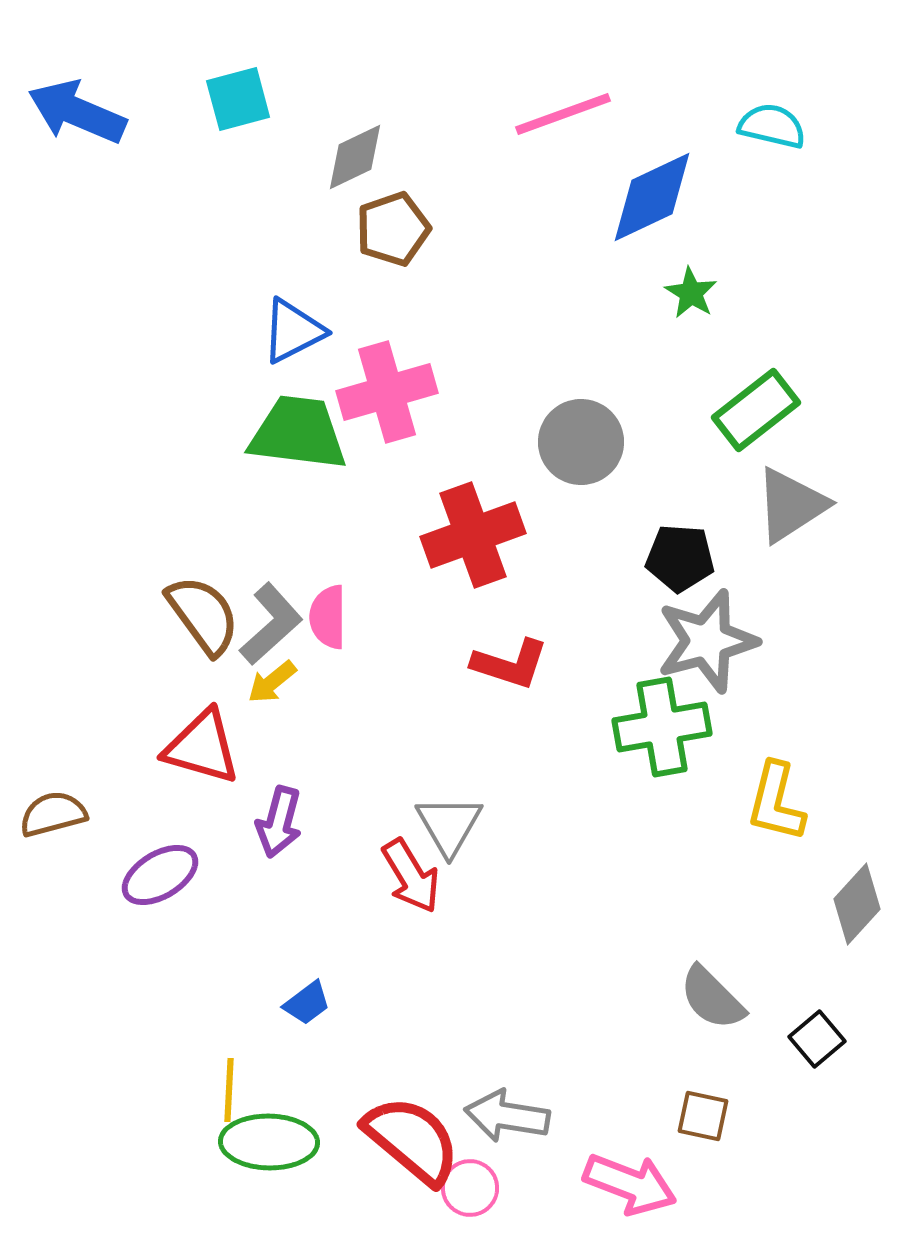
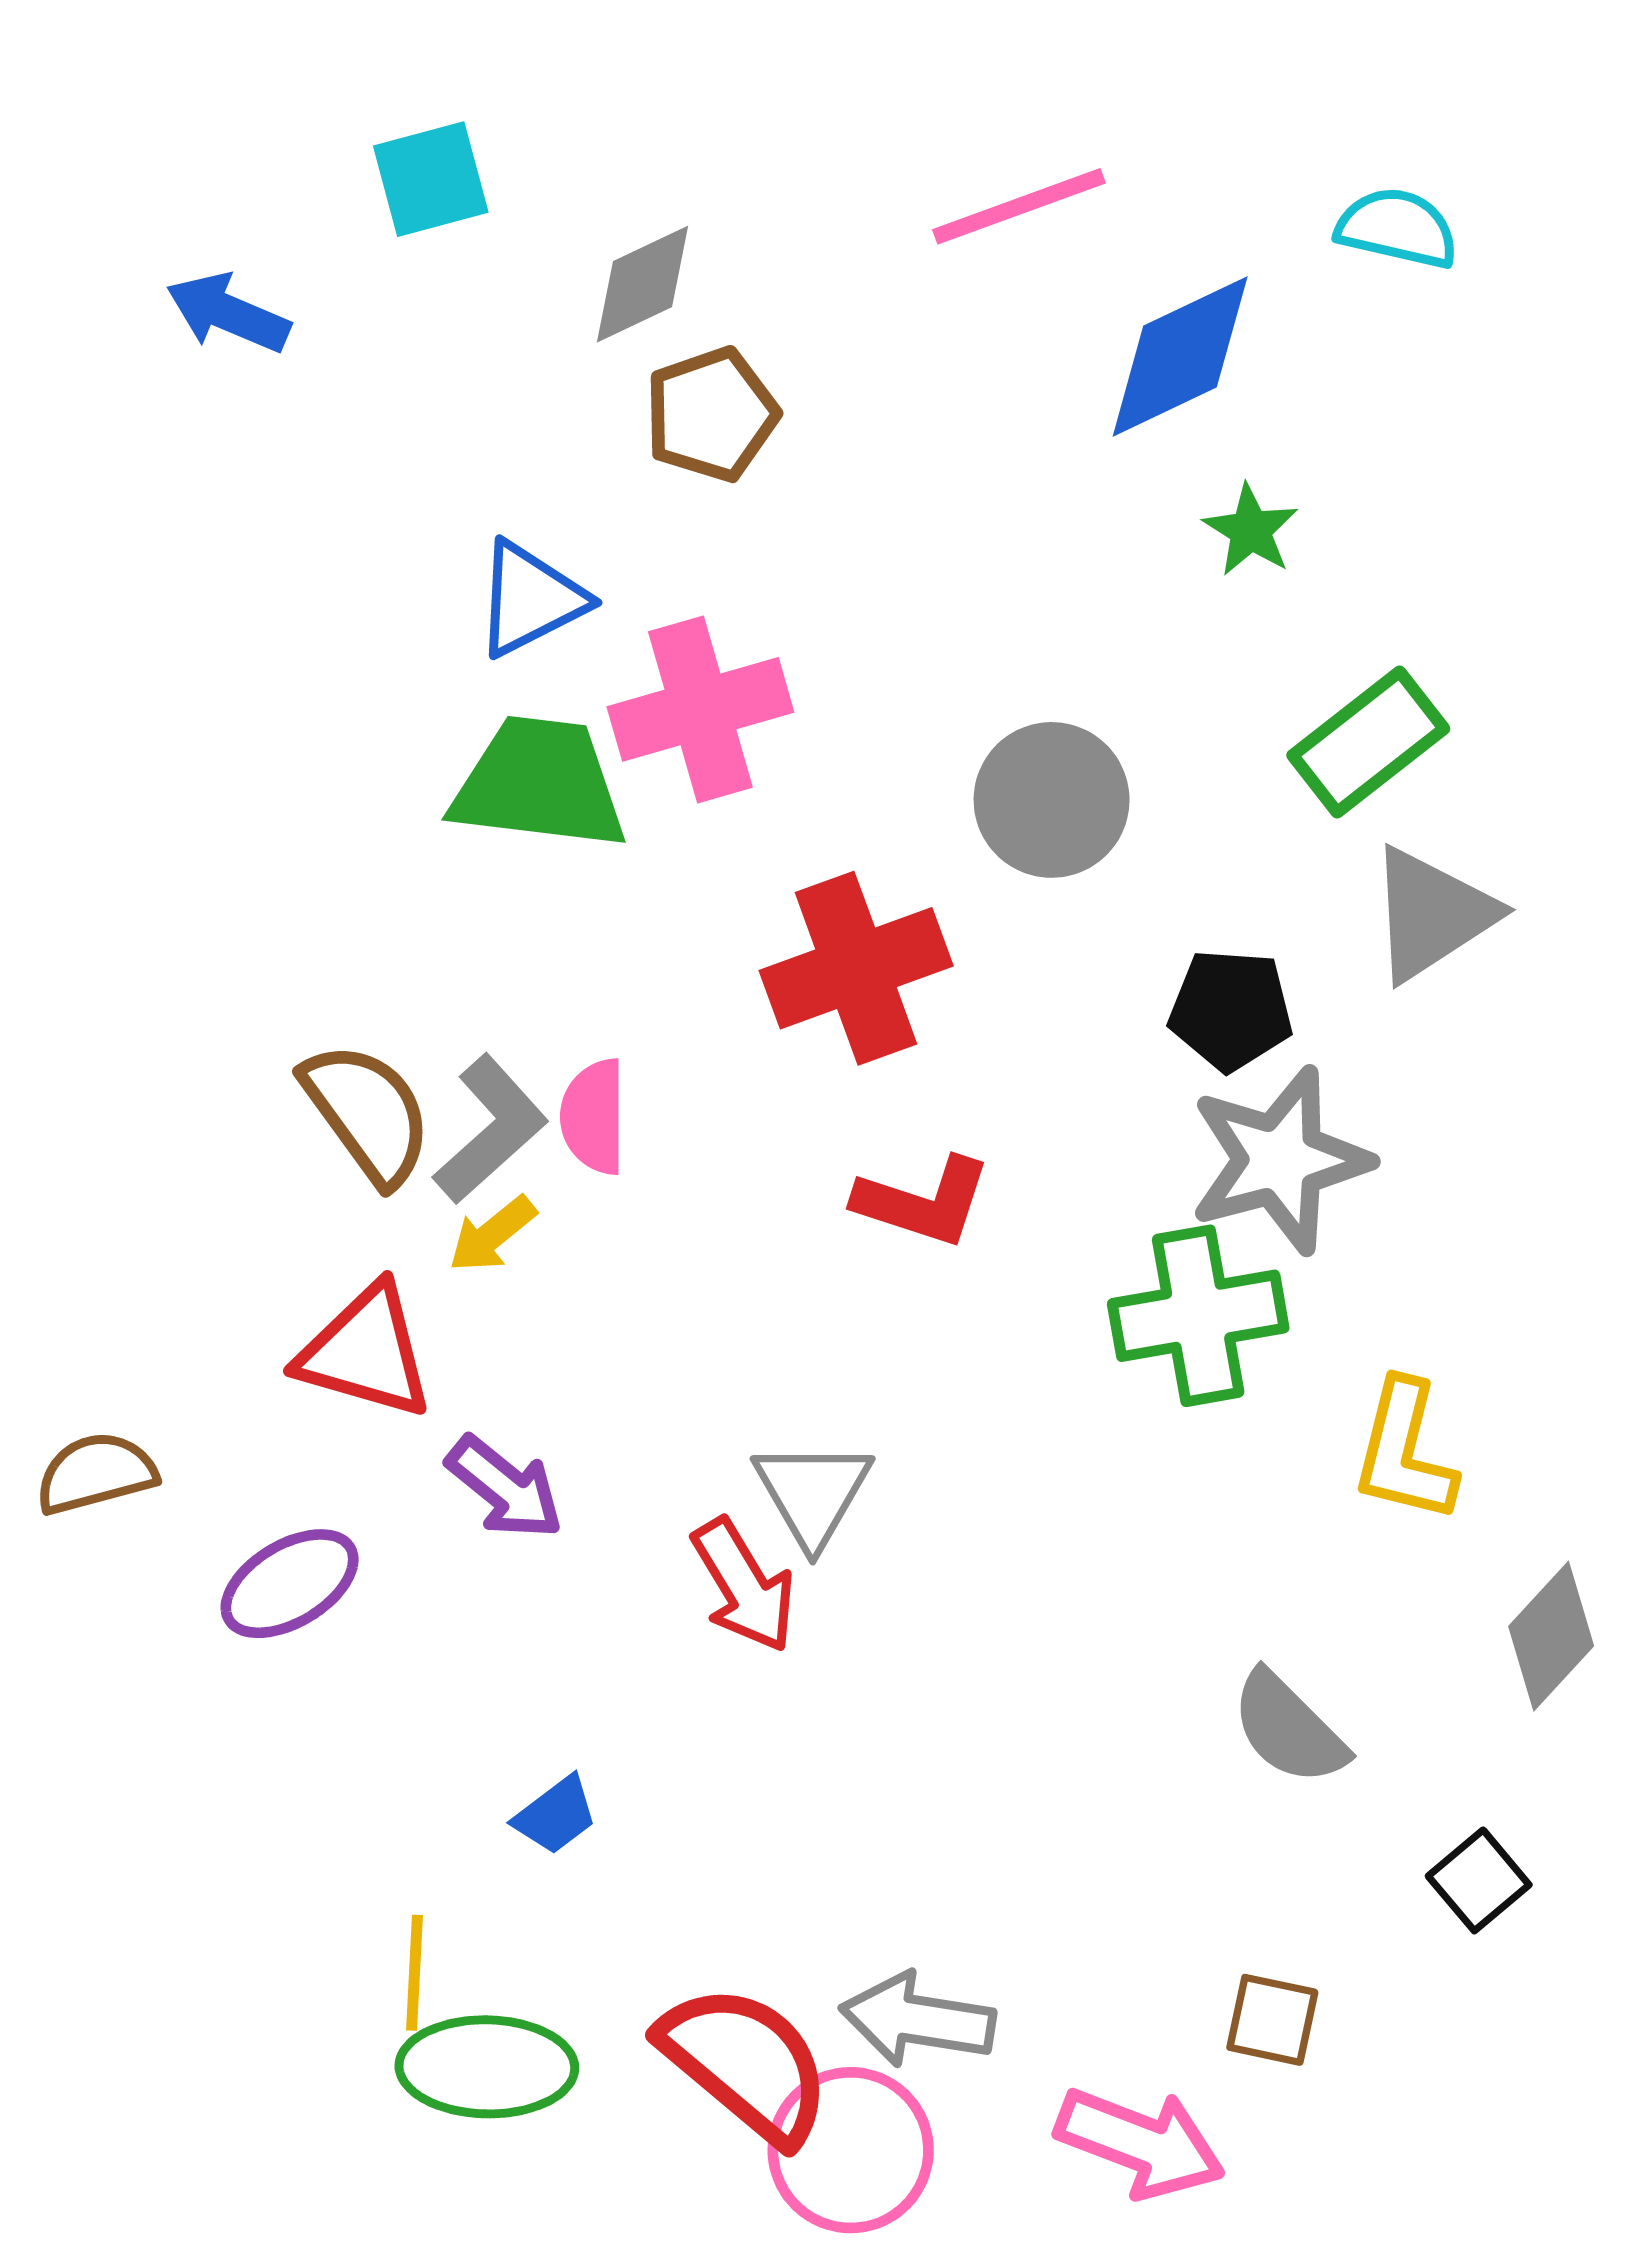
blue arrow: (77, 112) -> (228, 313), moved, size x0.7
purple arrow: (279, 822) -> (505, 1488), turned -66
gray semicircle: (712, 998) -> (1289, 1728), moved
pink circle: (470, 1188) -> (851, 2150), size x1.6

